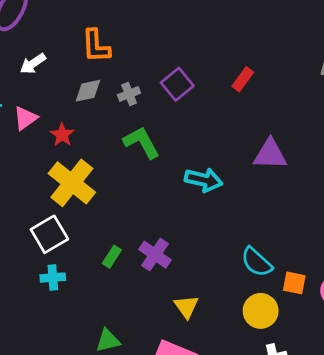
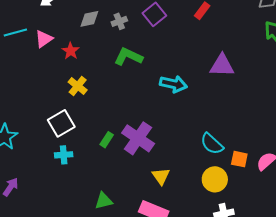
green L-shape: (142, 142) -> (128, 57), turned -36
yellow cross: (72, 183) -> (78, 86), size x0.6
purple cross: (155, 255) -> (138, 138), size x1.4

